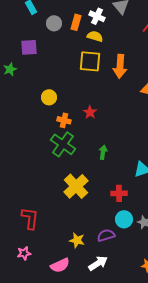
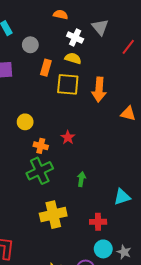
orange rectangle: (76, 22) -> (46, 68), moved
green cross: (63, 144) -> (40, 171), turned 30
yellow cross: (76, 186) -> (53, 215), turned 30

